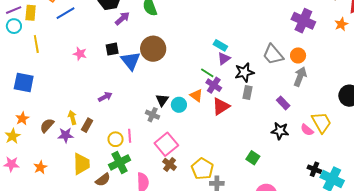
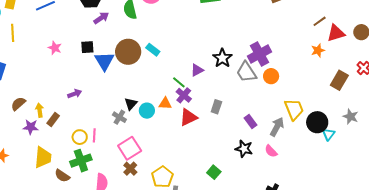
purple cross: (303, 21) -> (259, 54), moved, turned 30
cyan rectangle: (220, 45) -> (153, 50), moved
black star: (244, 72) -> (222, 58), moved, turned -30
gray arrow: (300, 77) -> (277, 127), moved
orange triangle: (196, 95) -> (165, 103), turned -40
yellow trapezoid: (321, 122) -> (294, 109), moved
brown semicircle: (47, 125) -> (18, 104), moved
brown semicircle: (103, 180) -> (62, 176), turned 63

